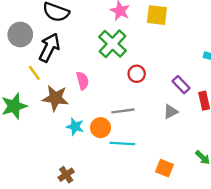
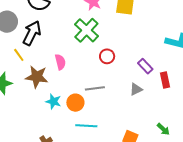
cyan line: (122, 144) -> (86, 126), moved

